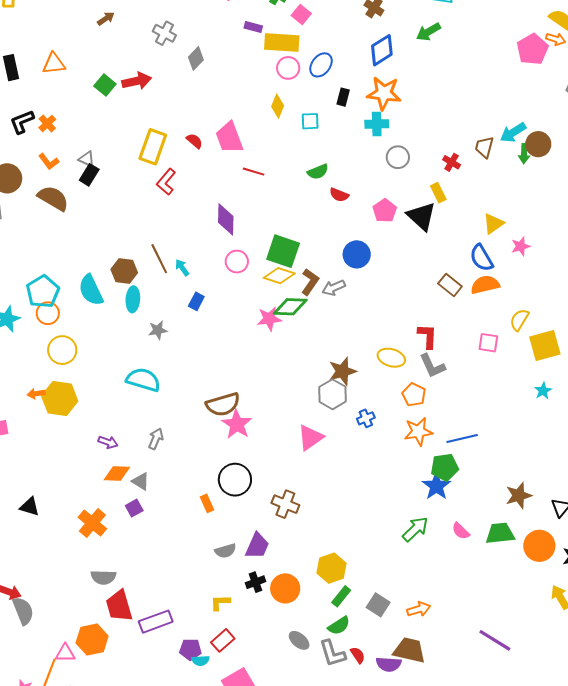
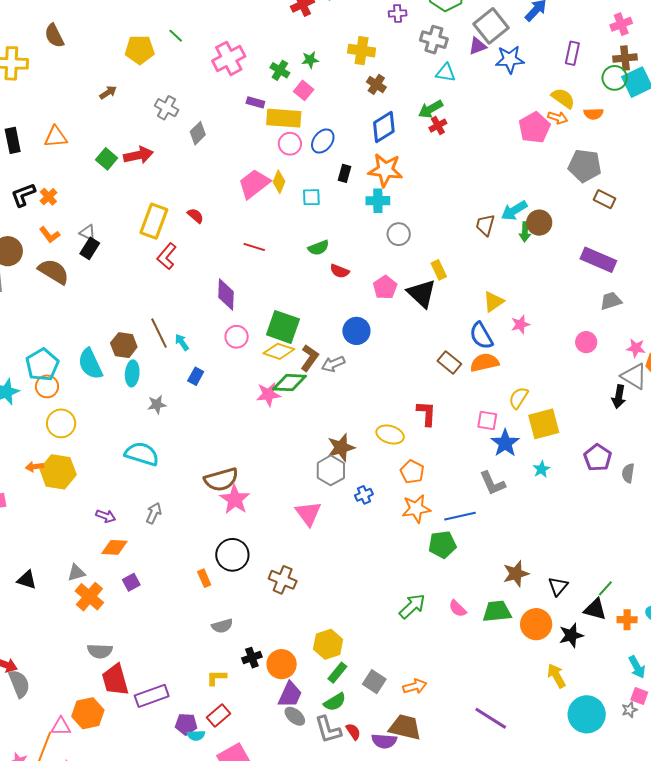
pink trapezoid: (229, 138) -> (254, 184), moved, turned 72
red cross: (452, 162) -> (438, 126), moved, turned 30
gray L-shape: (432, 366) -> (492, 483), moved
pink triangle: (310, 437) -> (308, 513), turned -32
gray triangle: (141, 481) -> (76, 573), moved, turned -48
blue star: (436, 486) -> (505, 443), moved
purple trapezoid: (257, 546) -> (290, 695), moved

